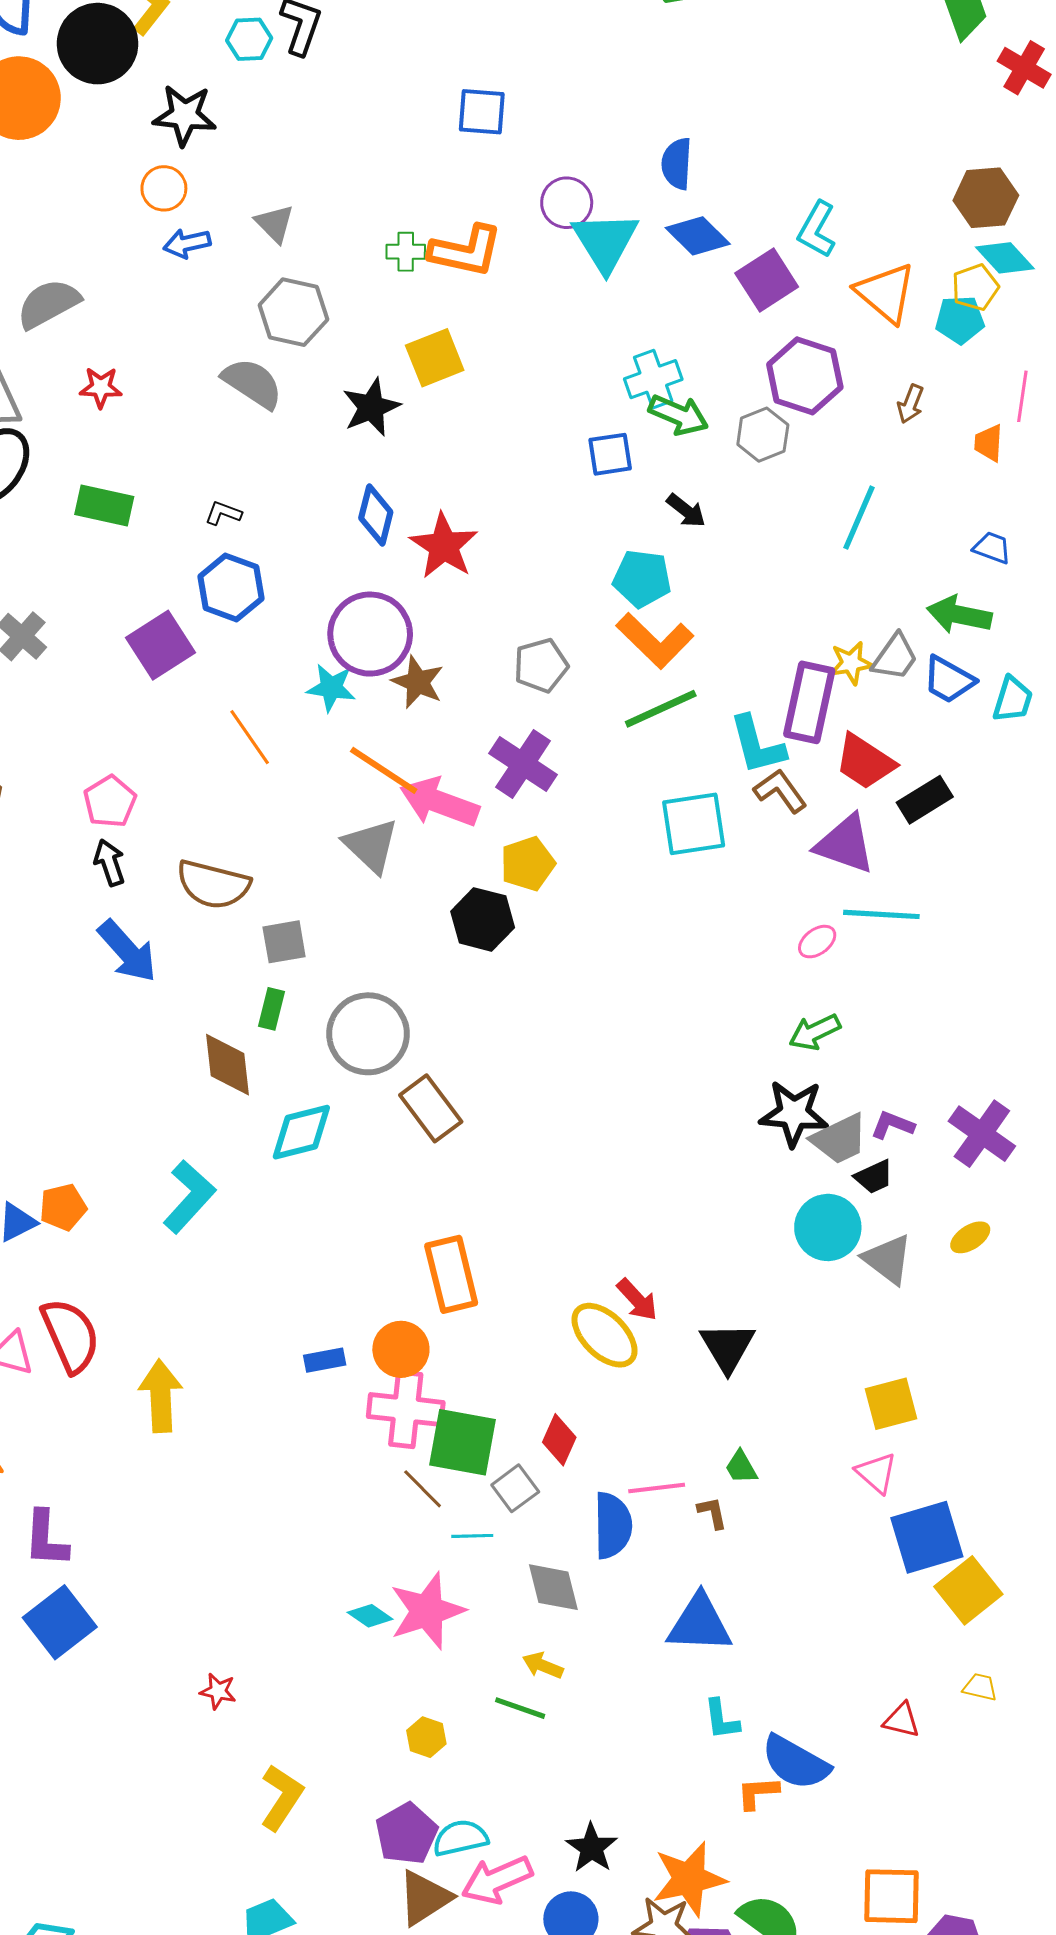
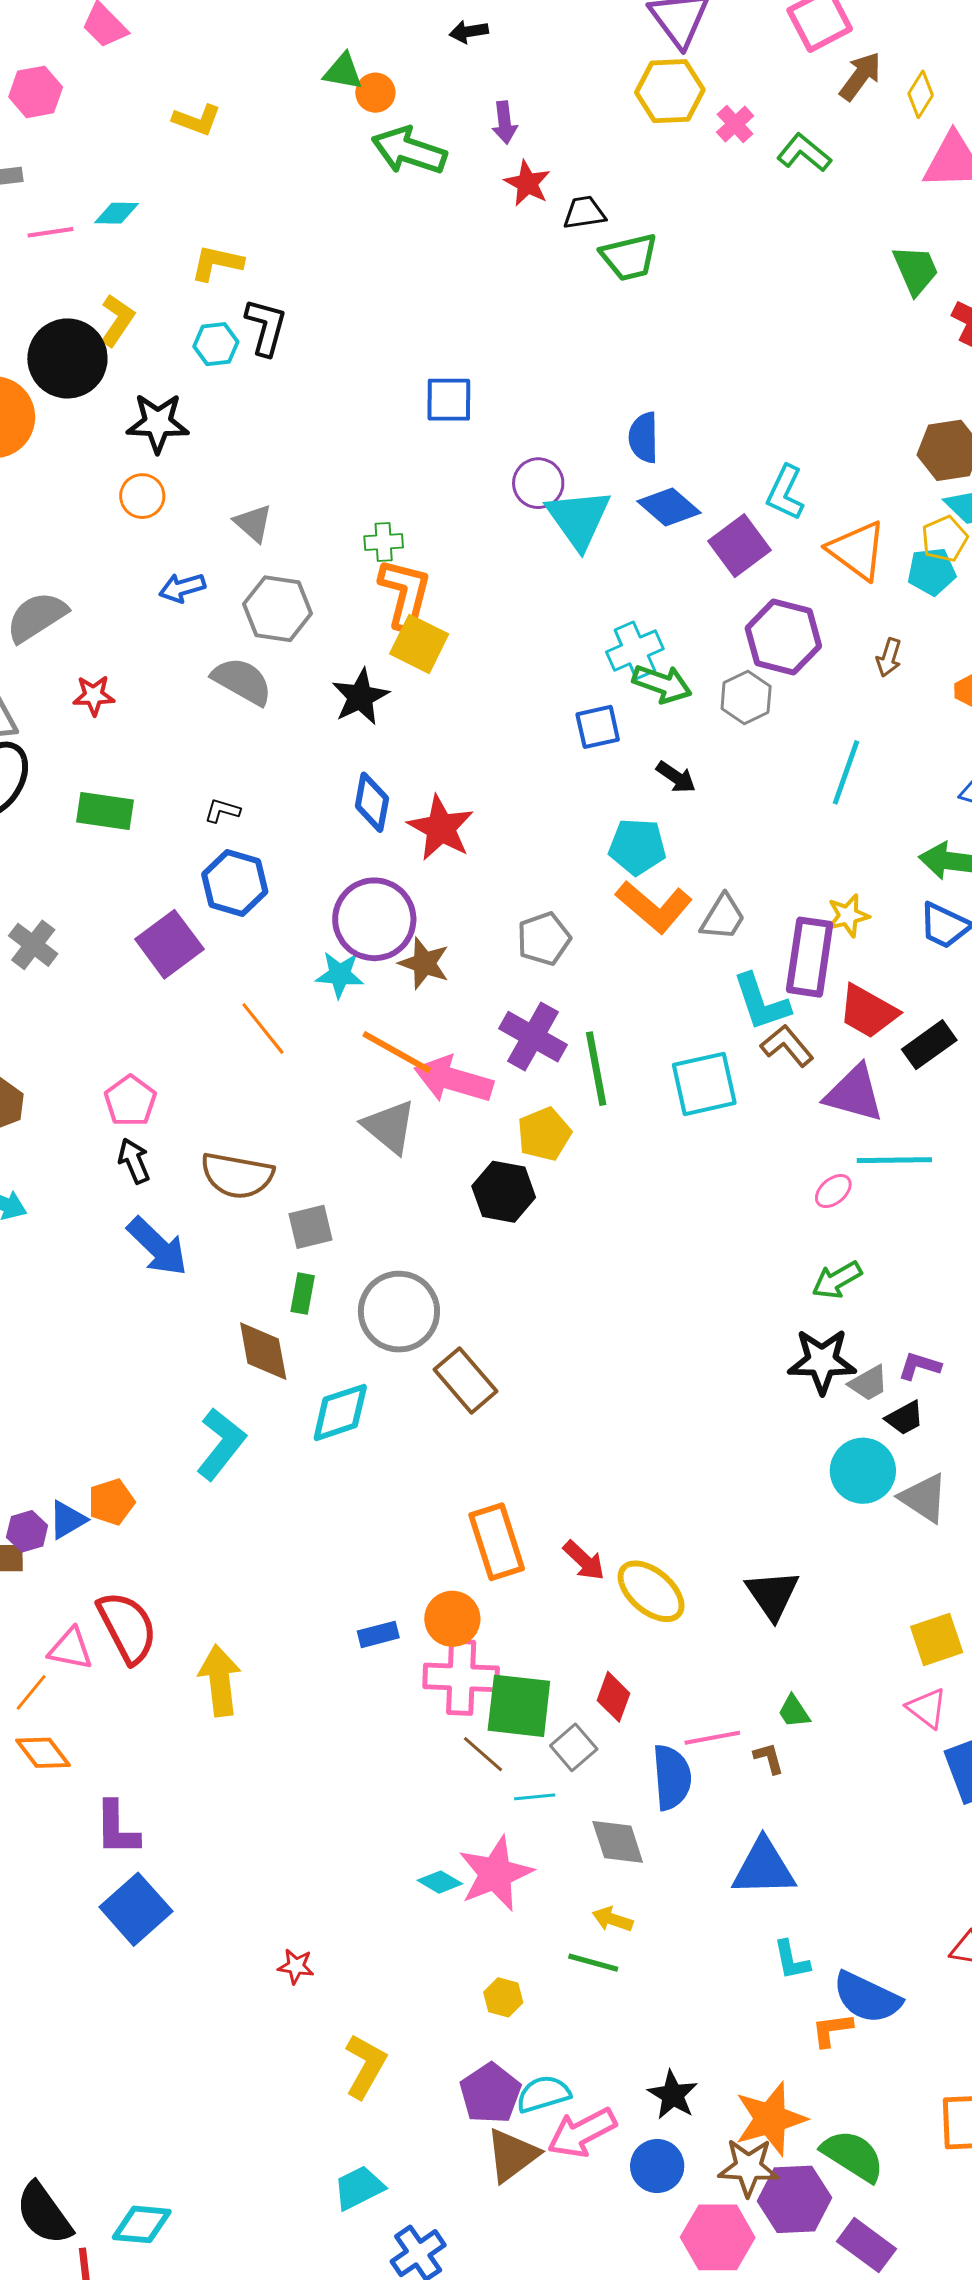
blue arrow: (187, 243) -> (182, 588), moved
orange L-shape: (466, 251) -> (405, 594), moved, turned -84
yellow square: (435, 358) -> (419, 644), turned -38
gray trapezoid: (895, 657) -> (723, 917), moved
green line: (661, 709) -> (596, 1069), moved, turned -72
gray trapezoid: (839, 1139) -> (868, 1383), size x0.7
cyan L-shape: (189, 1197) -> (221, 1444), moved
red arrow: (637, 1300) -> (584, 1560), moved

